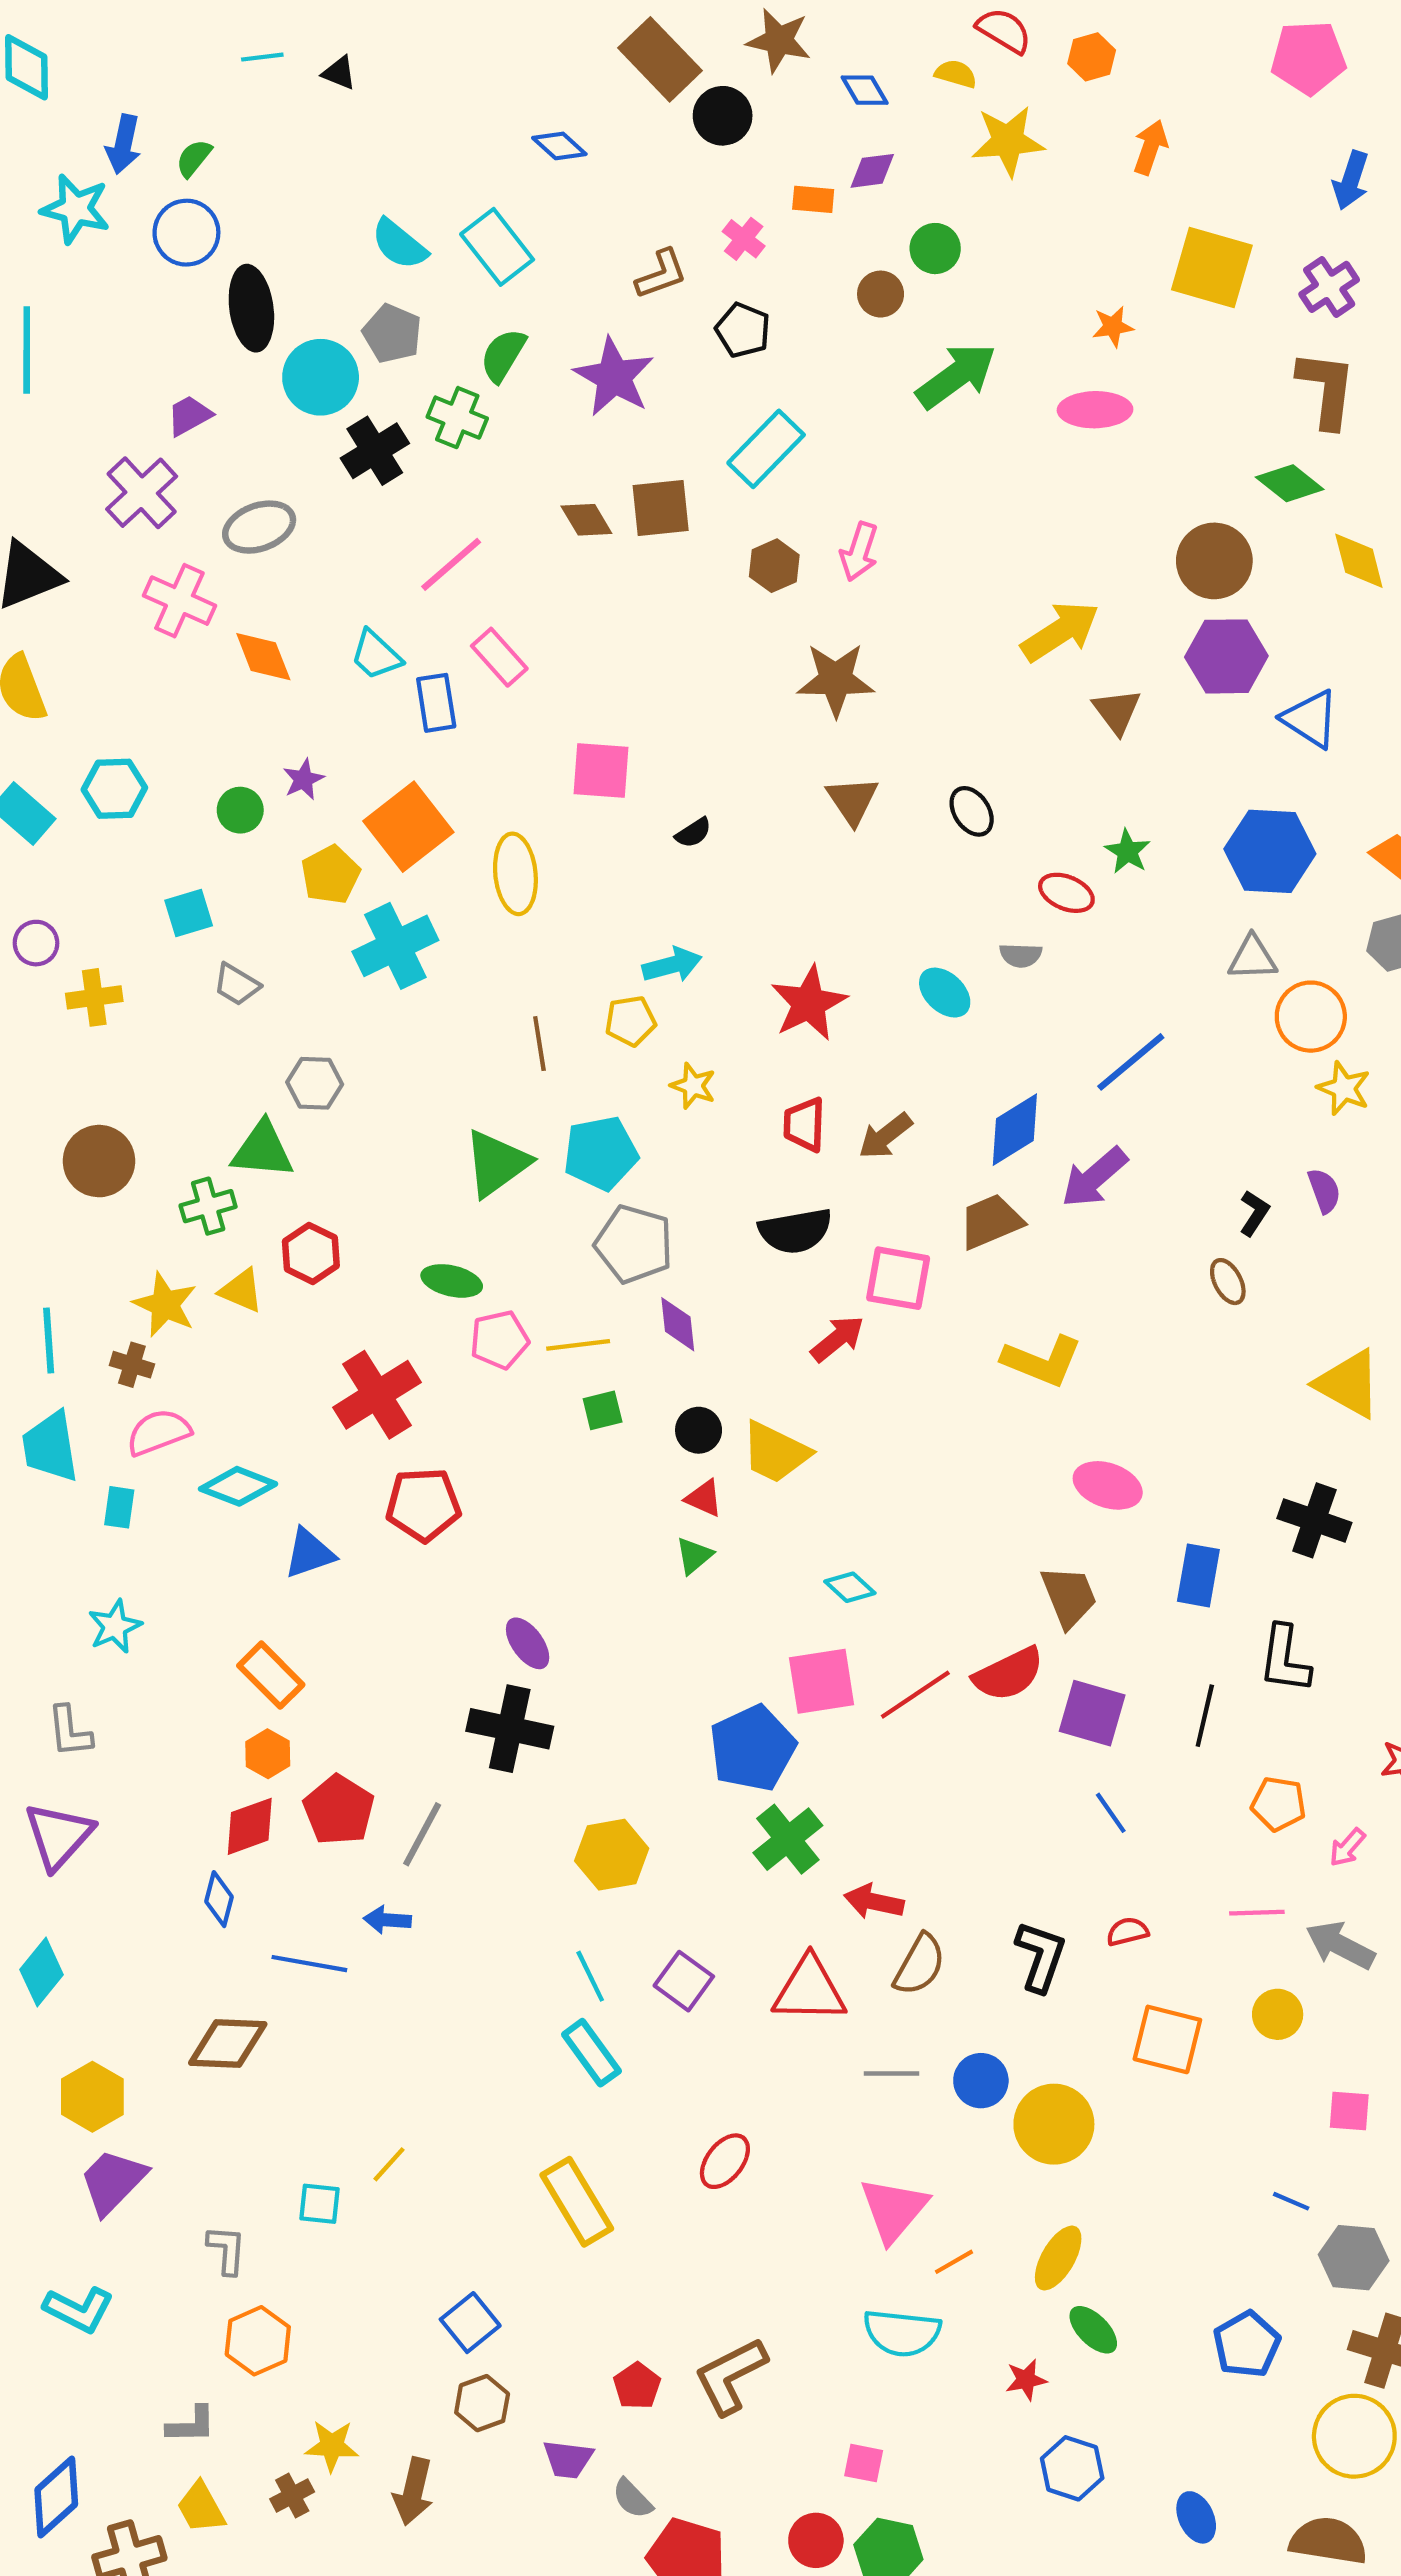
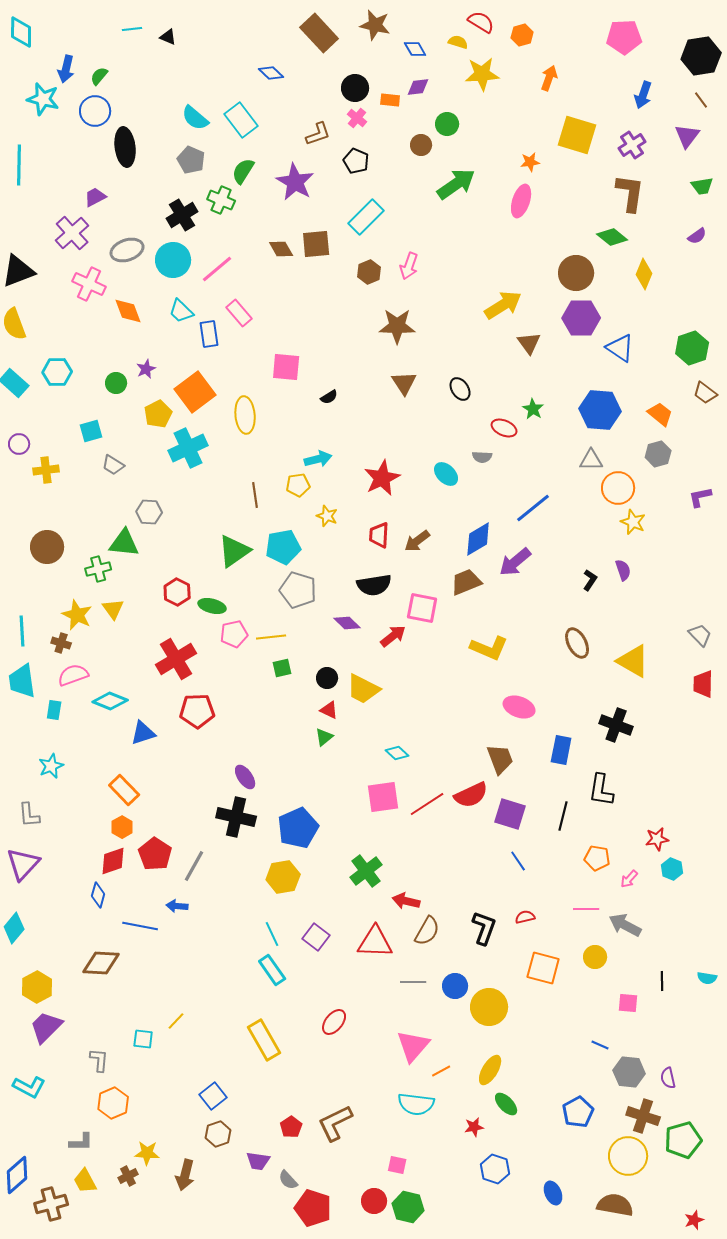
black circle: (723, 116) -> (355, 88), moved
cyan circle: (321, 377) -> (173, 260), moved
pink ellipse: (1095, 410) -> (521, 201), turned -72
yellow diamond: (1359, 561) -> (644, 274), turned 36
red hexagon: (311, 1253) -> (177, 592), moved
brown ellipse: (1228, 1282) -> (577, 643), moved, size x1.4
yellow triangle: (241, 1291) -> (113, 609), turned 30
purple diamond: (678, 1324) -> (347, 623), moved, turned -40
blue pentagon: (752, 1748) -> (298, 828), moved

